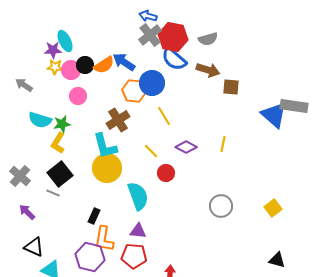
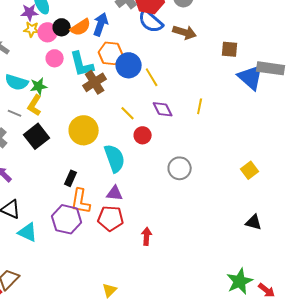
blue arrow: (124, 62) -> (101, 24), turned 75
blue circle: (152, 83) -> (129, 65), moved
brown square: (231, 87) -> (230, 49), moved
yellow line: (164, 116) -> (152, 77), moved
cyan L-shape: (105, 146) -> (82, 64), moved
purple diamond: (186, 147) -> (163, 109), turned 35
gray line: (53, 193) -> (15, 113), moved
gray circle: (221, 206) -> (180, 168), moved

